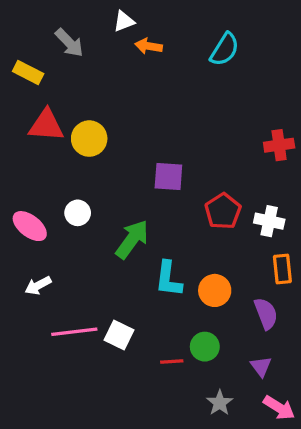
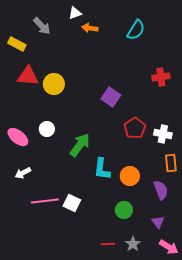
red cross: (279, 145) -> (161, 77), moved
purple square: (168, 177) -> (111, 97), moved, turned 30
red line: (172, 361) -> (108, 244), moved

